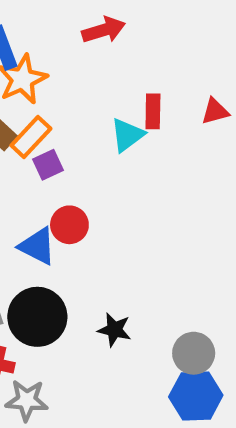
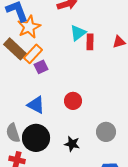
cyan triangle: (127, 135) -> (78, 33), moved
red circle: (69, 225) -> (73, 101), moved
gray circle: (194, 353) -> (106, 132), moved

